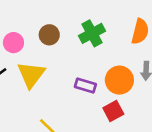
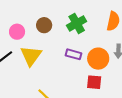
purple rectangle: (85, 86) -> (74, 54), moved
red square: (113, 111) -> (94, 82), turned 35

